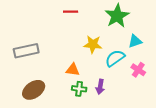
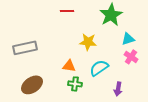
cyan semicircle: (115, 58) -> (99, 68), moved
pink cross: (138, 70) -> (131, 57), moved
purple arrow: (100, 87) -> (118, 89), moved

